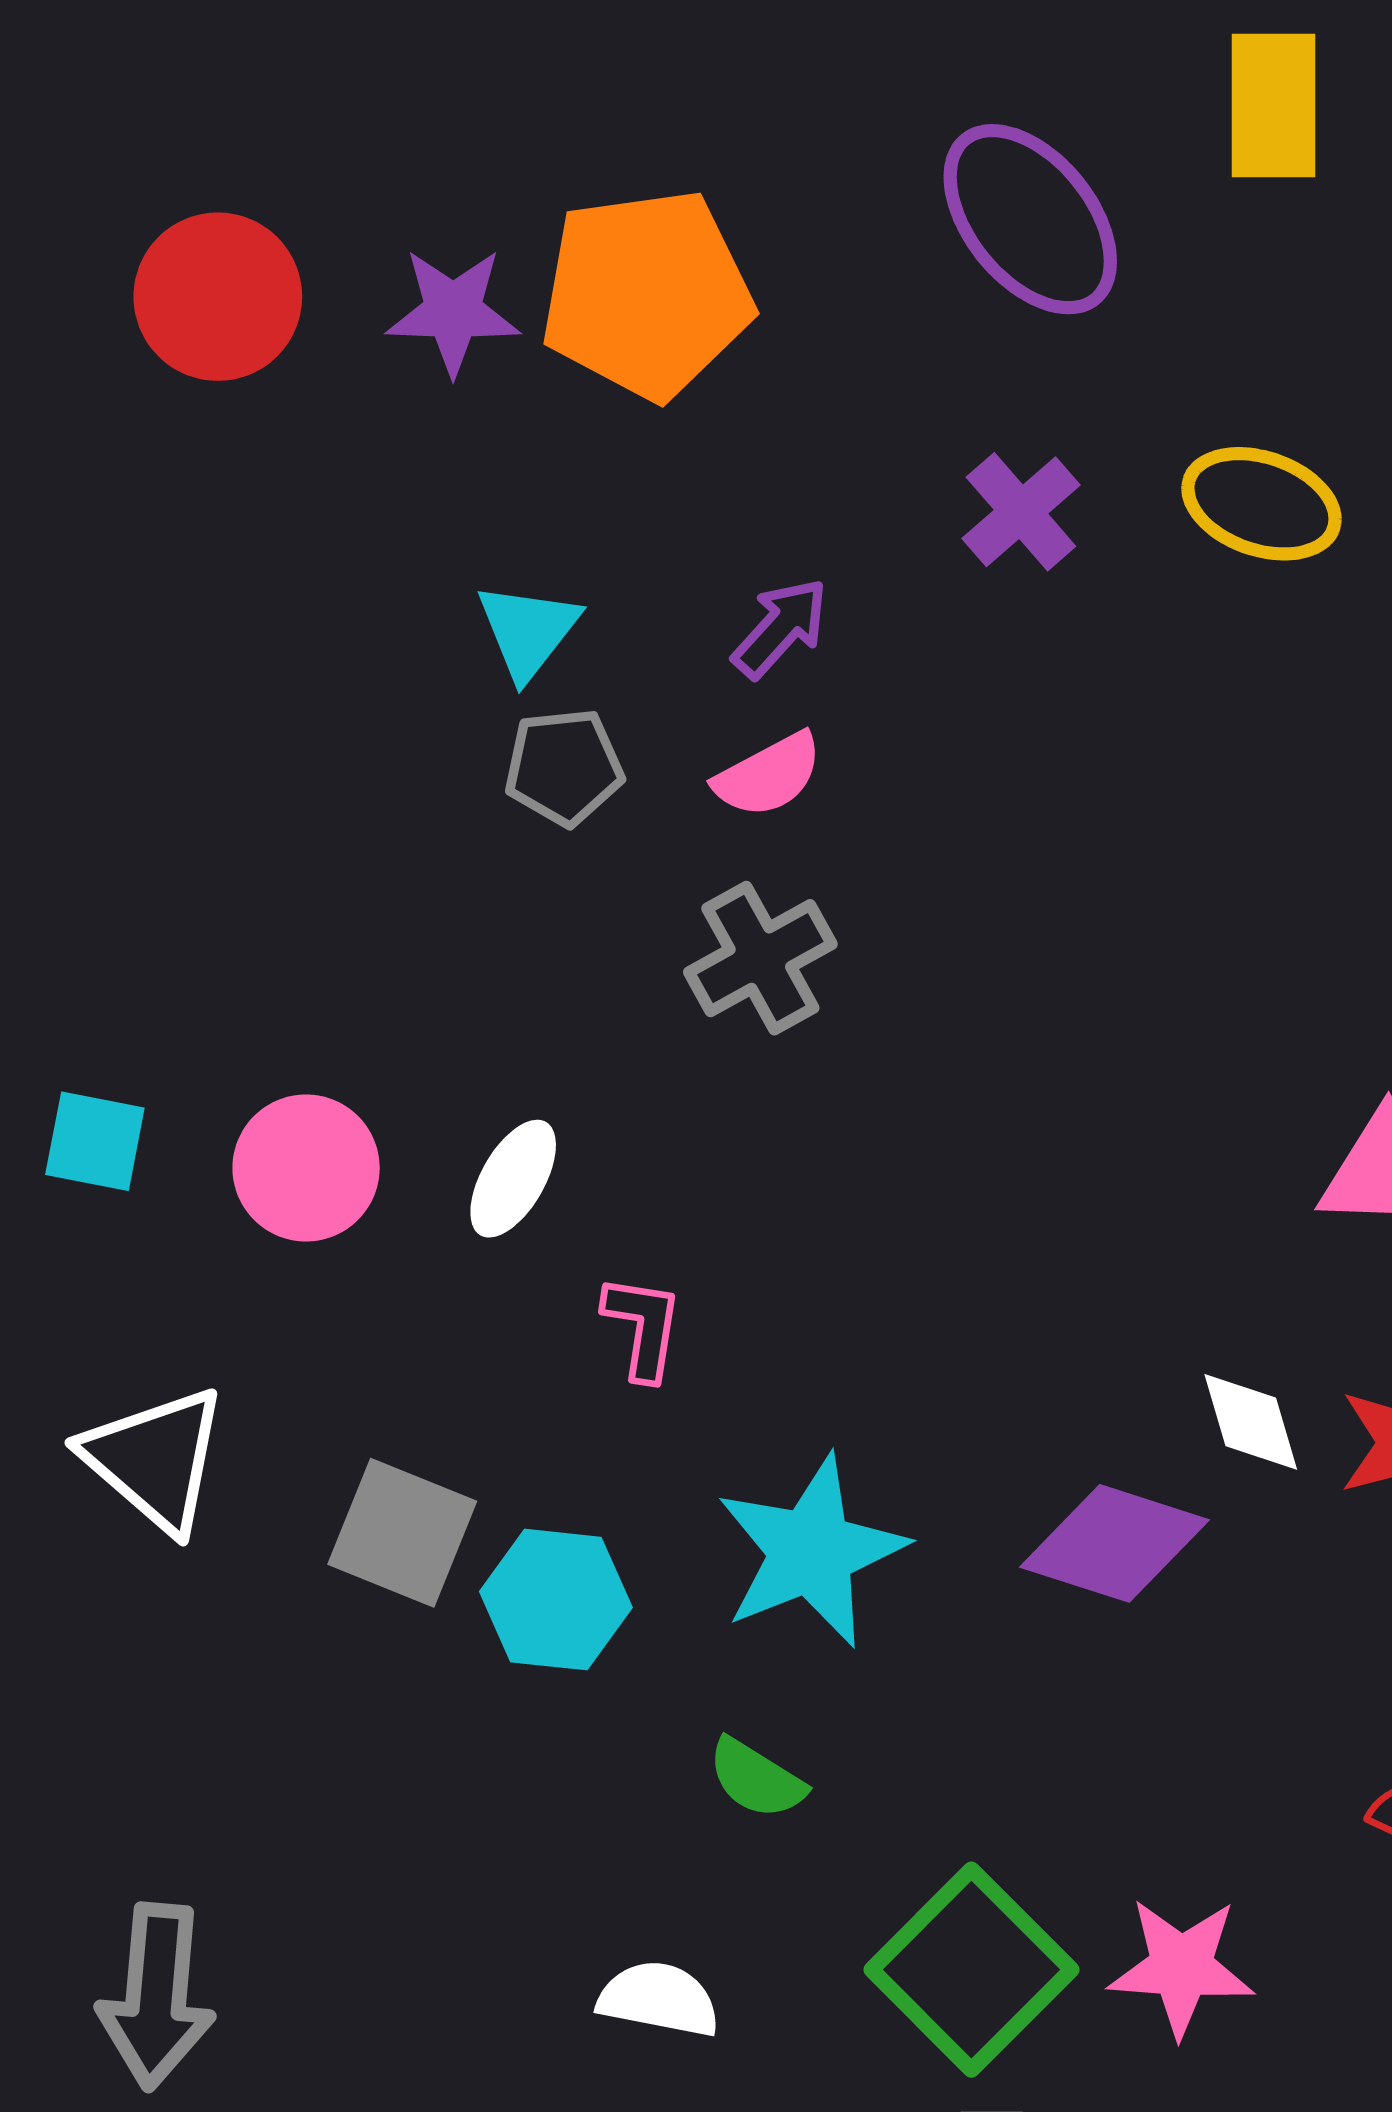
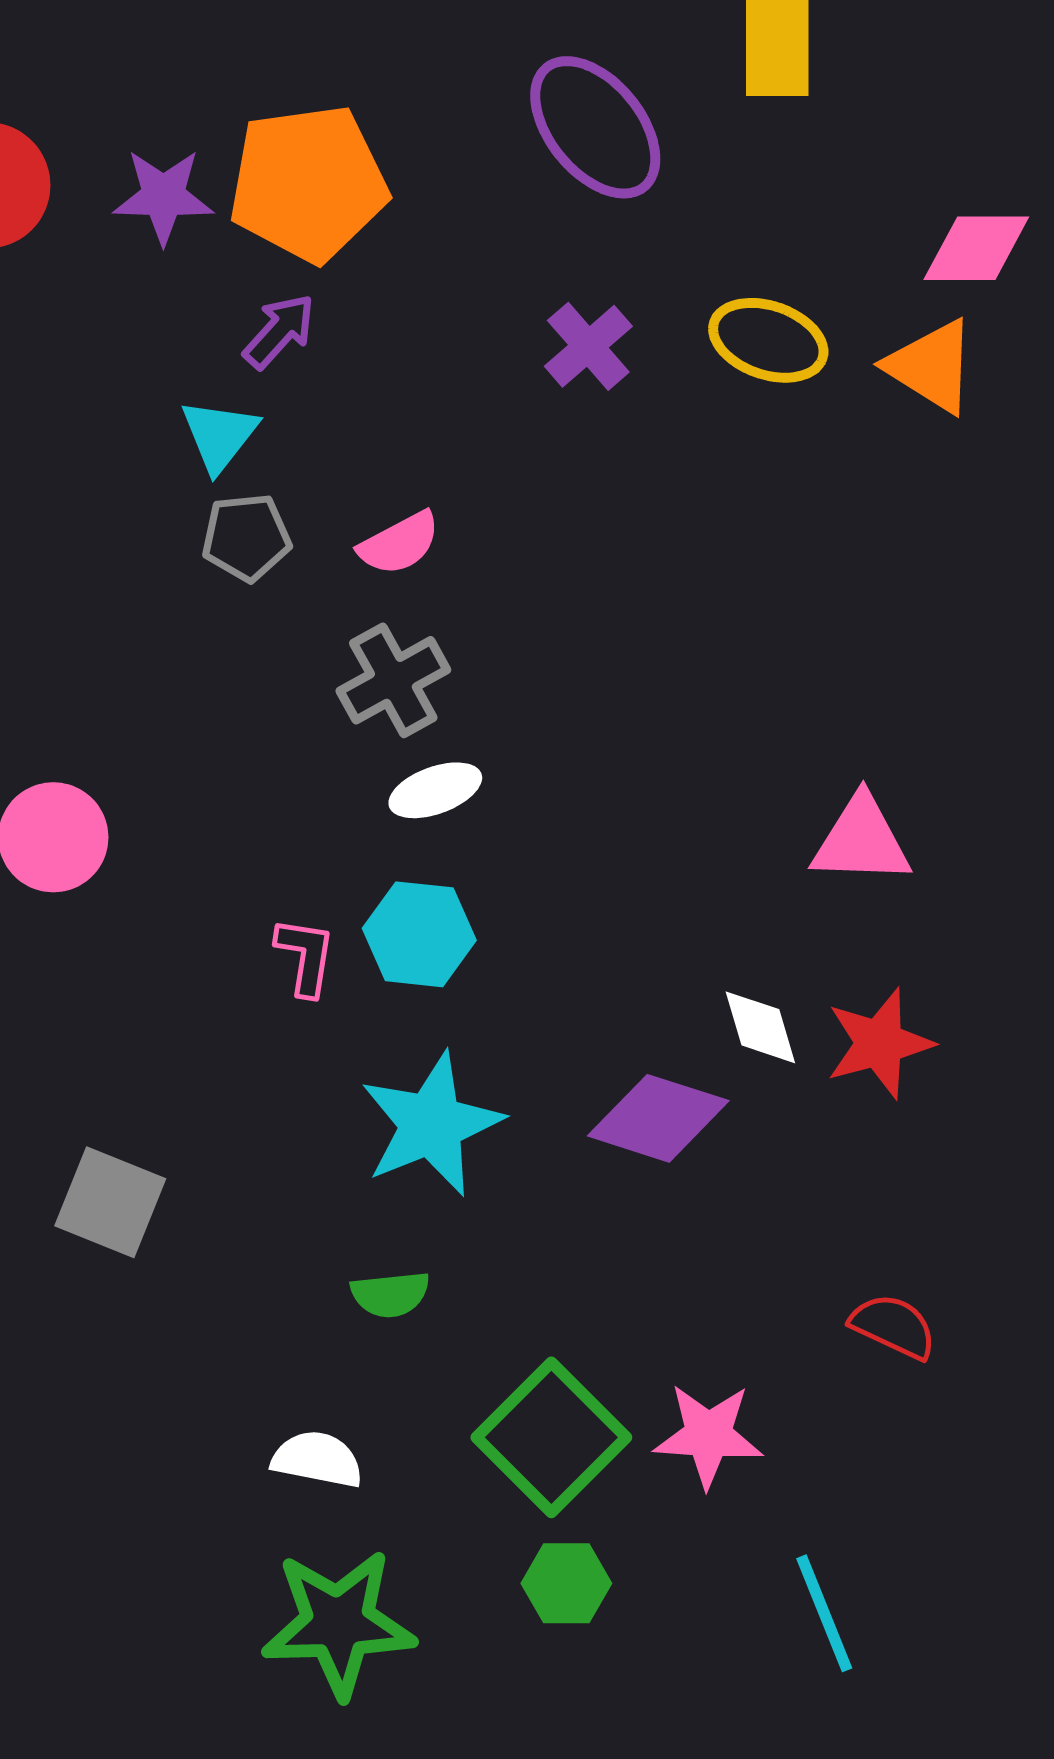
purple arrow: (780, 628) -> (279, 331), moved
white ellipse: (513, 1179) -> (435, 790), moved, turned 40
gray square: (402, 1533) -> (110, 1202), moved
cyan hexagon: (556, 1600) -> (419, 934), moved
green semicircle: (756, 1779) -> (390, 1294), turned -38

